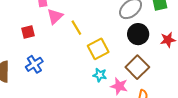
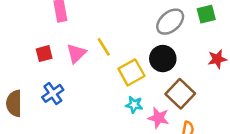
pink triangle: (55, 16) -> (76, 53), moved
black circle: (138, 34) -> (163, 59), moved

